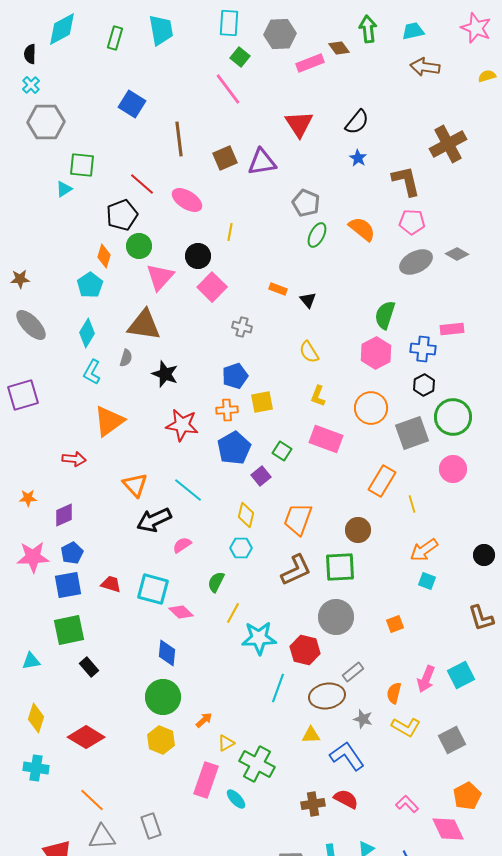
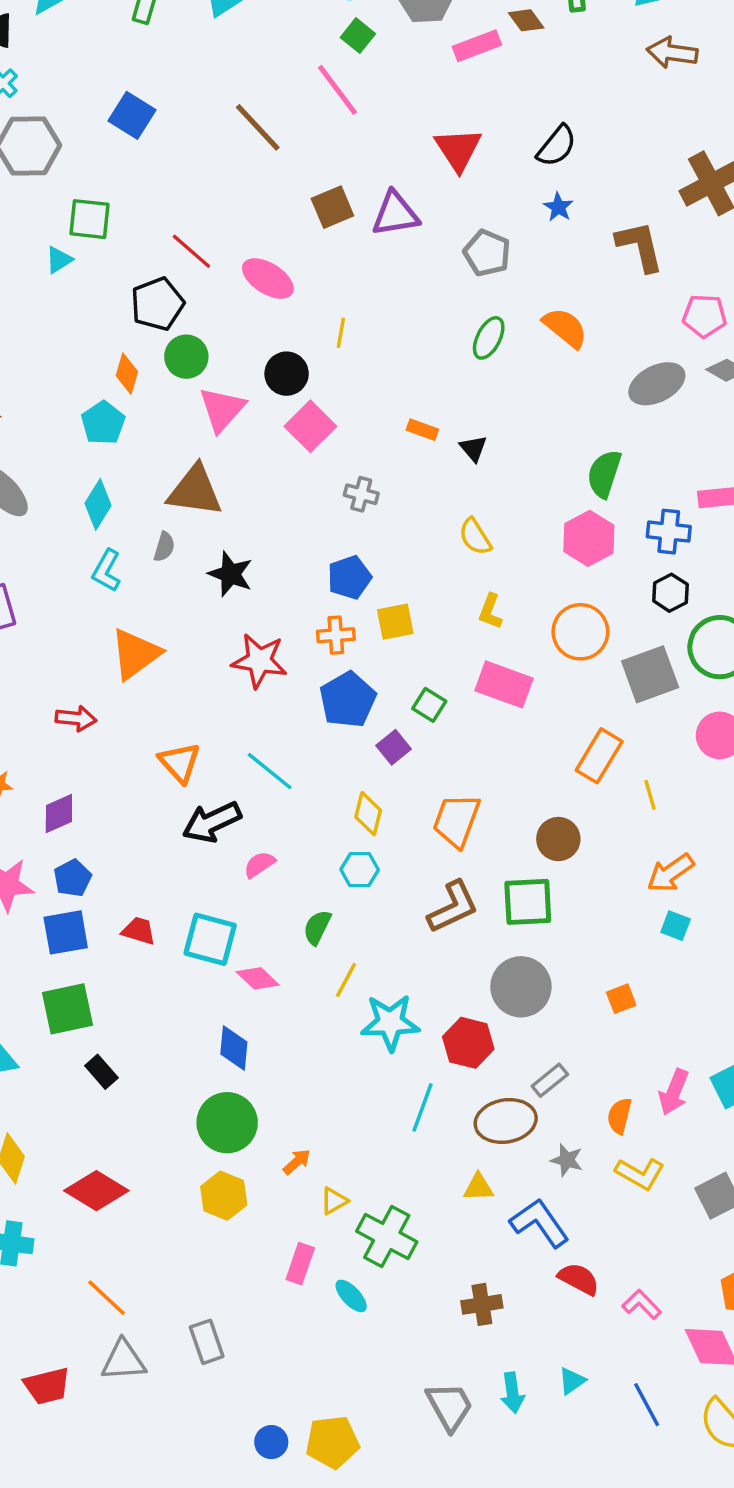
blue square: (132, 104) -> (132, 115), moved
brown line: (179, 139) -> (258, 127), moved, turned -36
gray pentagon: (306, 203) -> (487, 253), moved
pink pentagon: (412, 222) -> (704, 316), moved
pink rectangle: (206, 780) -> (300, 1264), size x0.7
red semicircle: (346, 799) -> (579, 1279), moved

